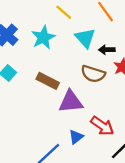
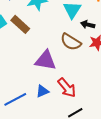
brown rectangle: (48, 81) -> (20, 24), moved

